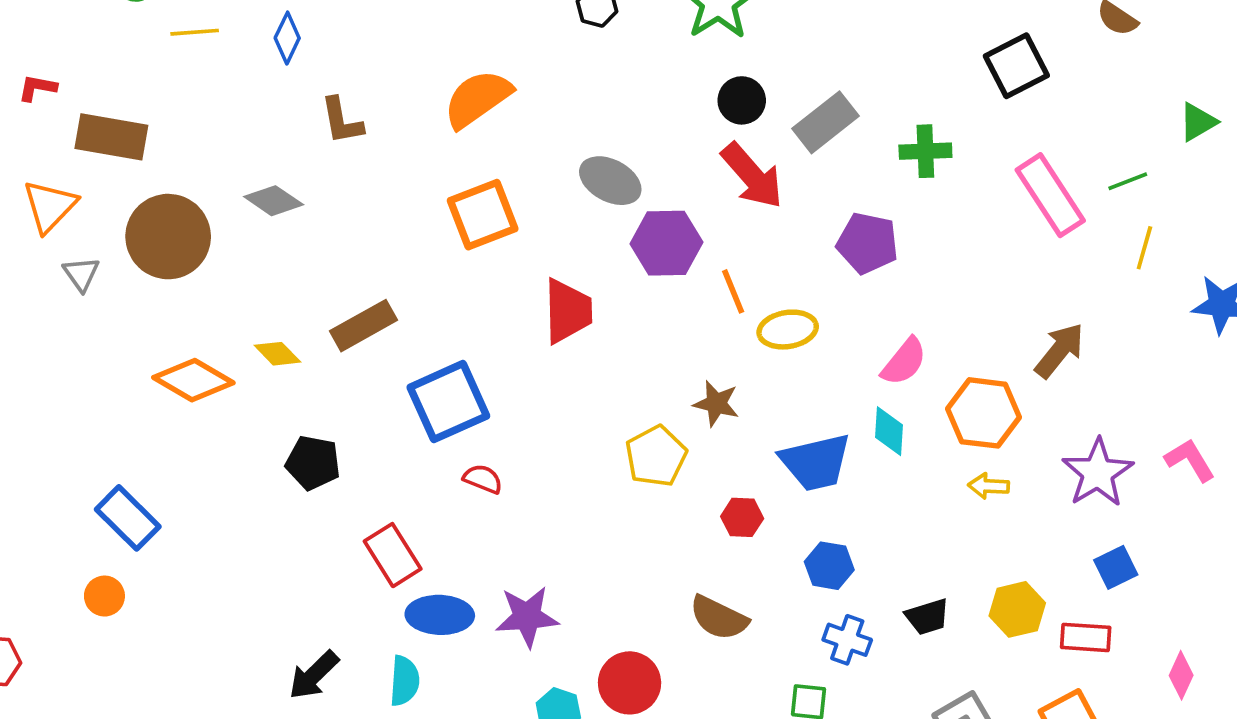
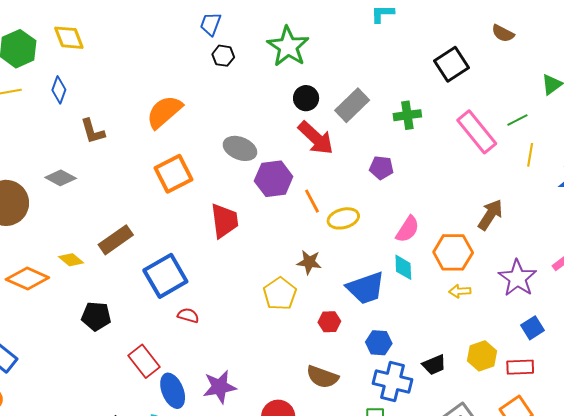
purple pentagon: (867, 243) -> (381, 168), size x0.7
blue ellipse: (440, 615) -> (173, 391), turned 72
blue cross: (847, 640) -> (392, 382), size x1.5

